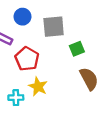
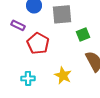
yellow star: (38, 86) -> (63, 75), moved

